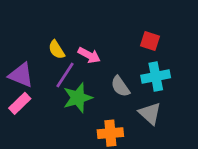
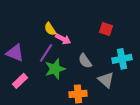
yellow semicircle: (56, 50) -> (50, 29), moved
cyan cross: (156, 76) -> (122, 59), moved
pink rectangle: (20, 103) -> (20, 81), moved

